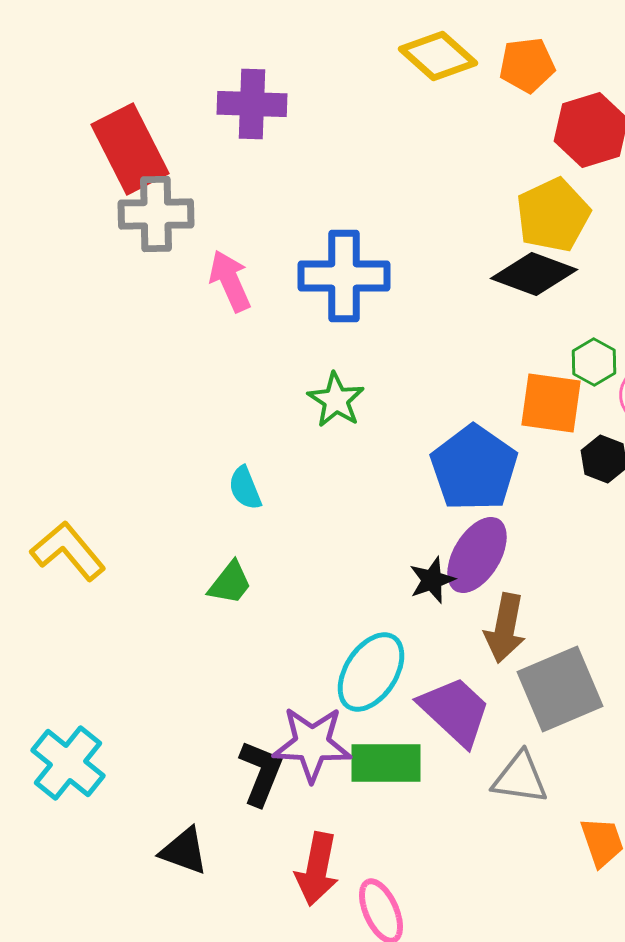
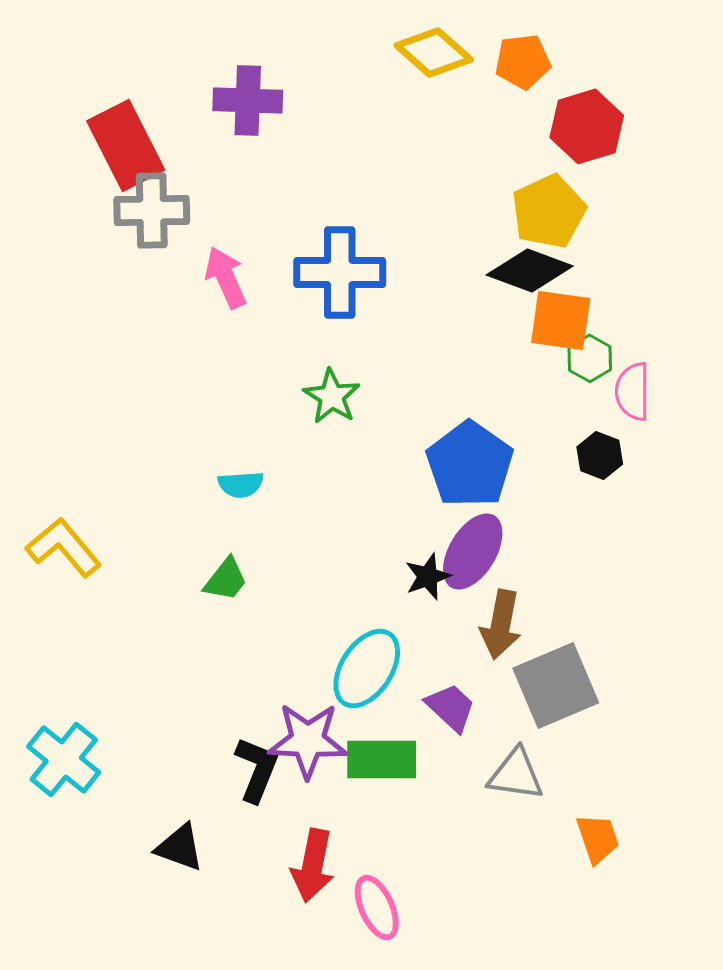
orange square: (551, 403) -> (561, 320), moved
cyan semicircle: (245, 488) -> (241, 484), turned -72
purple trapezoid: (455, 711) -> (451, 707), size x0.7

